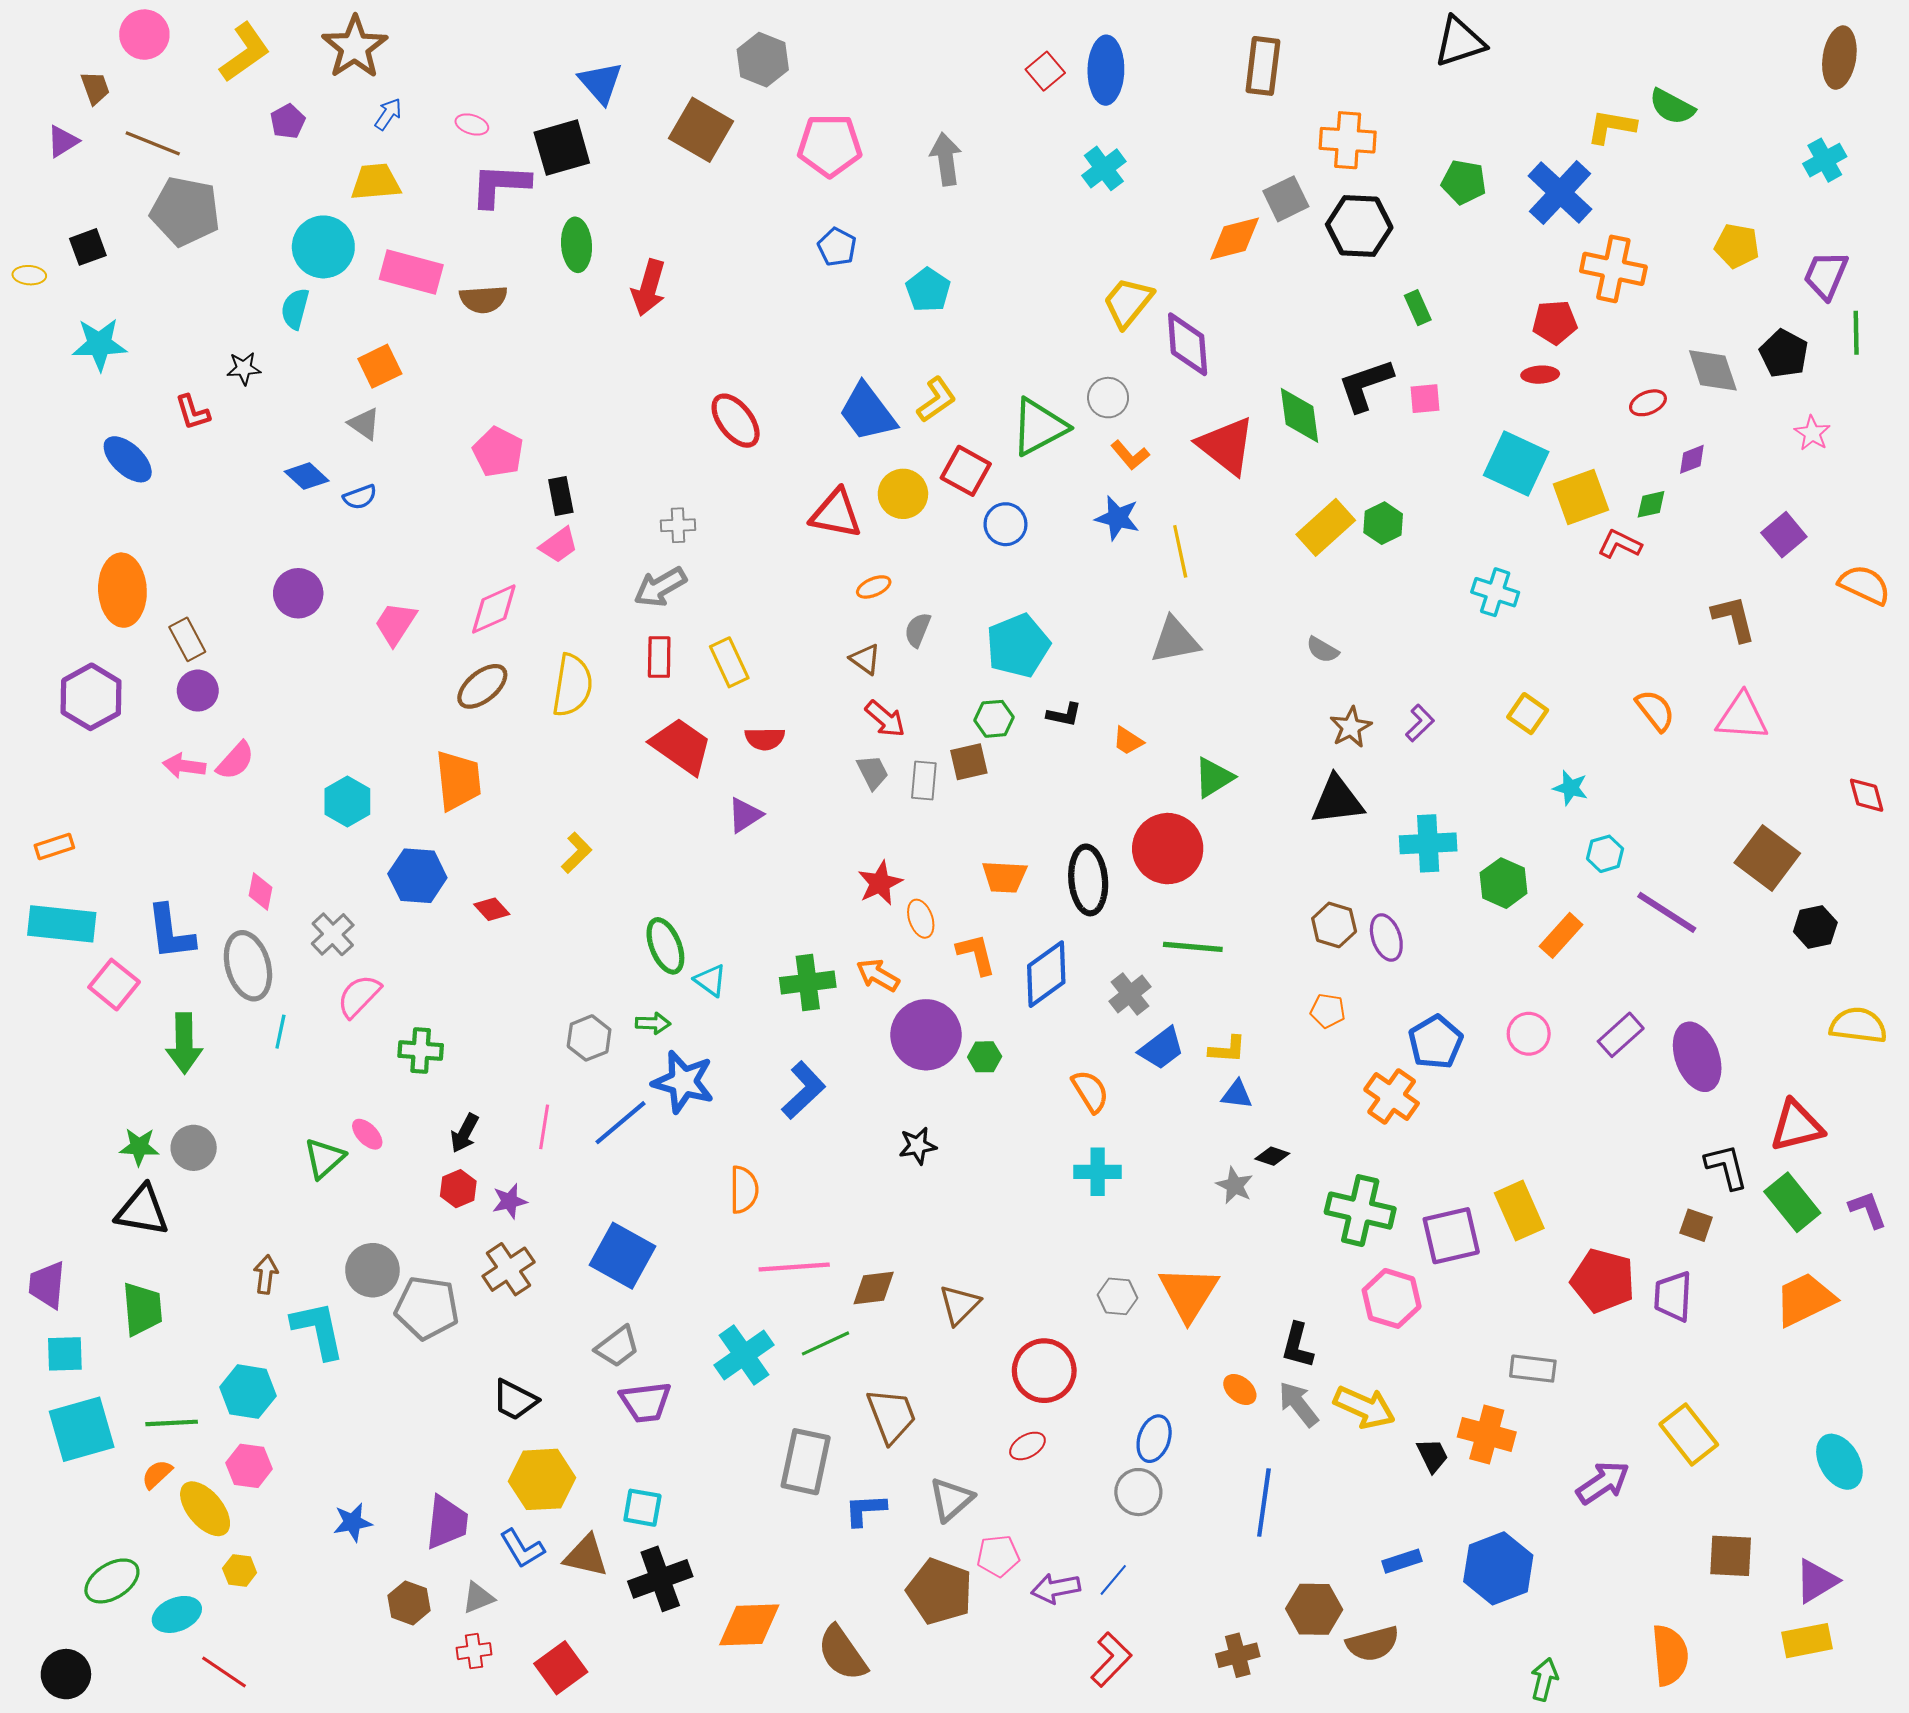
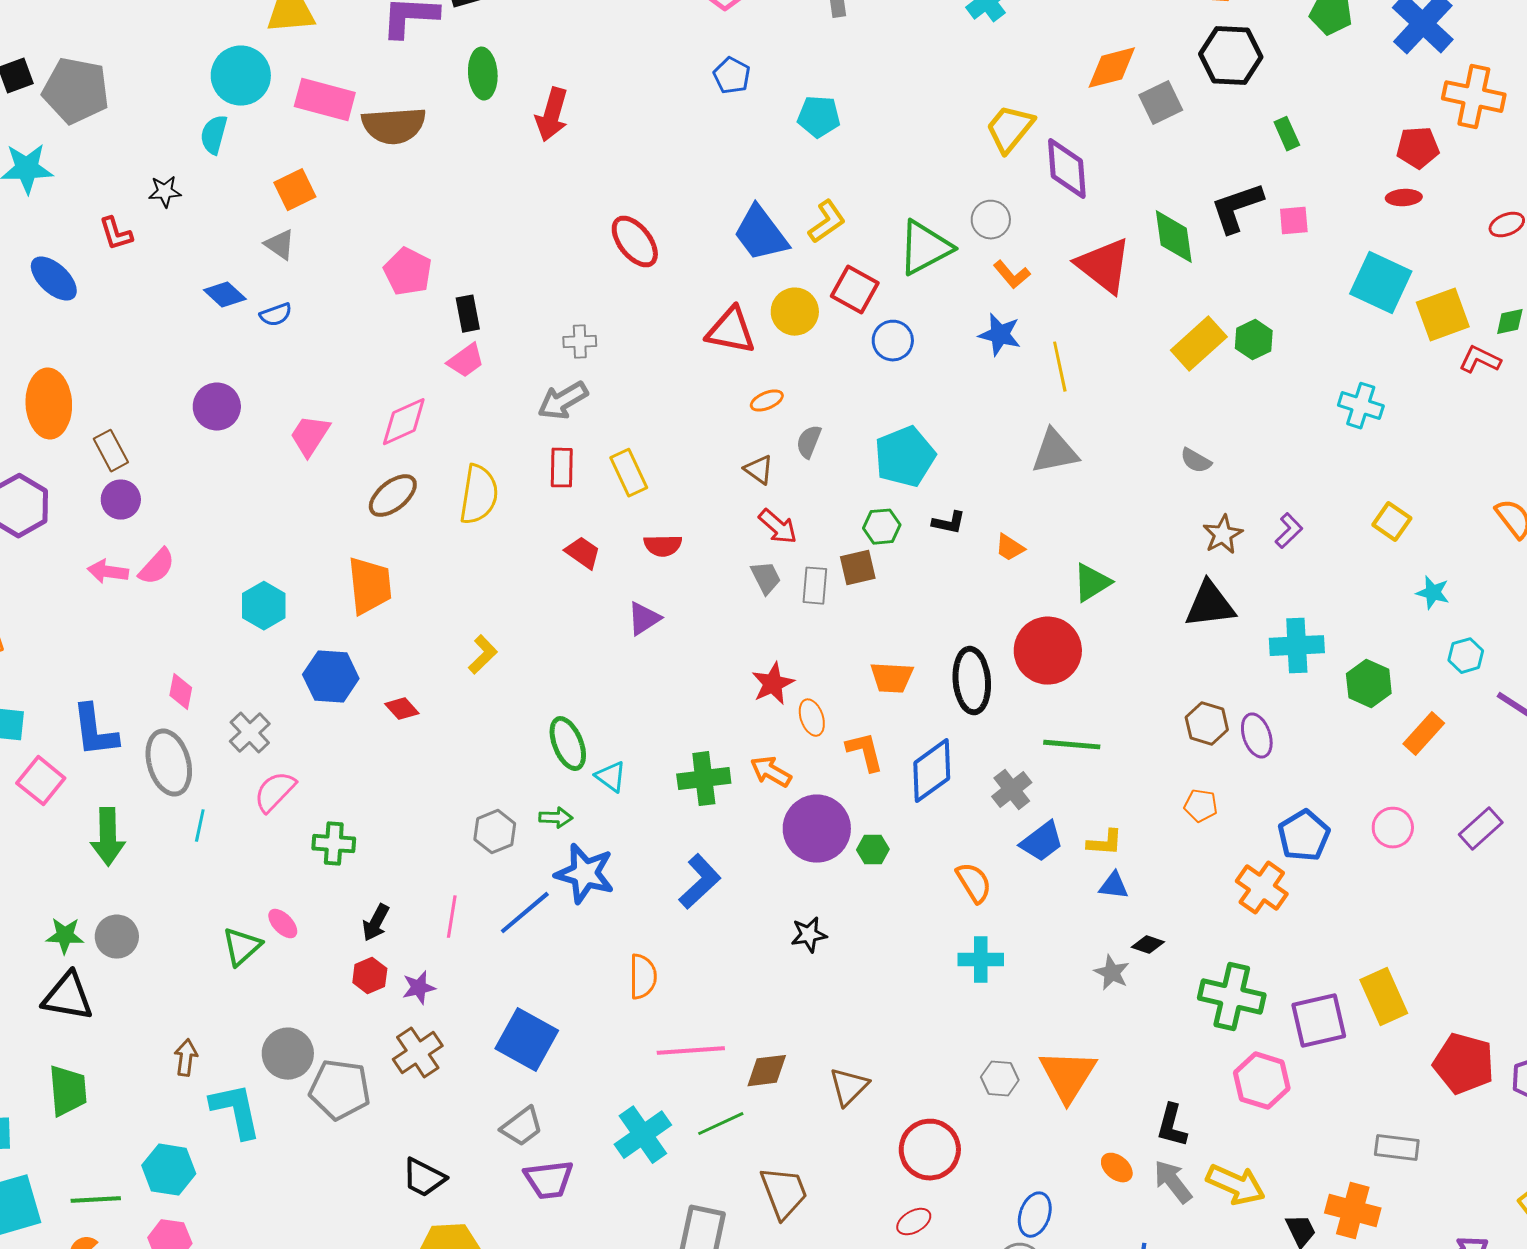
gray square: (1286, 199) -> (1161, 103), moved
gray pentagon: (185, 211) -> (76, 91), moved
cyan pentagon: (928, 290) -> (819, 117), turned -30
brown semicircle: (483, 299) -> (394, 126), size x1.4
red trapezoid: (681, 746) -> (583, 553), size x0.6

